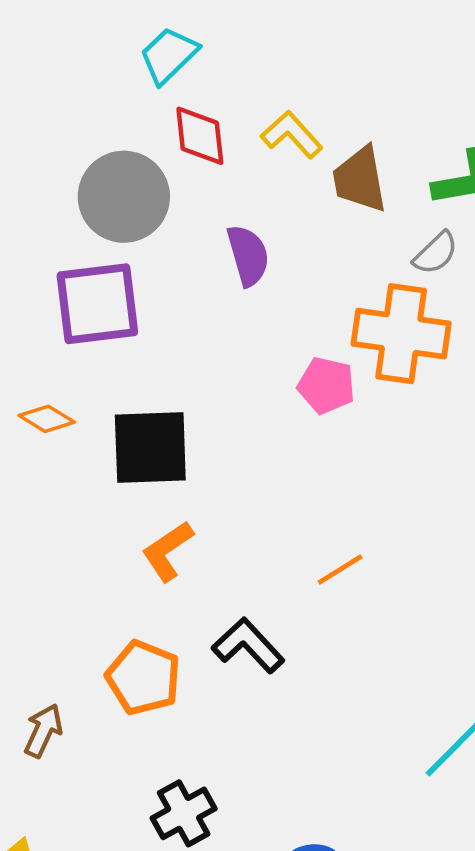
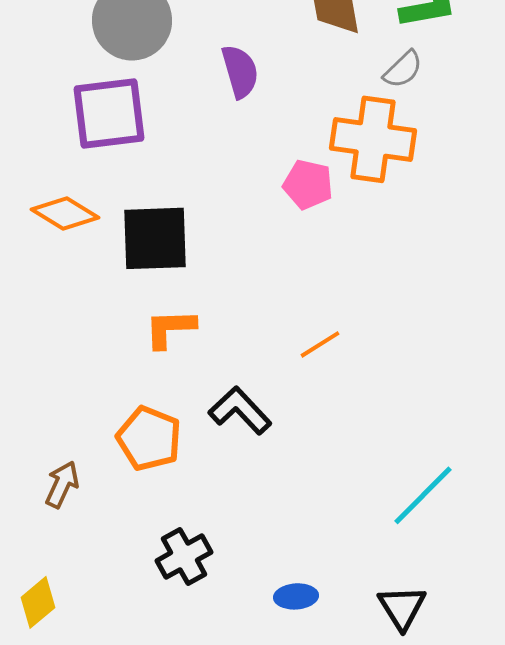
orange diamond: (47, 419) -> (65, 213), size x1.4
orange L-shape: (168, 551) -> (170, 328), turned 32

